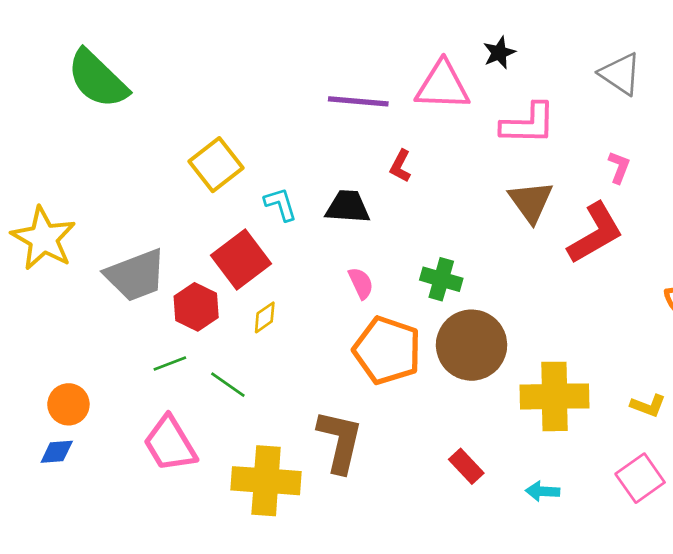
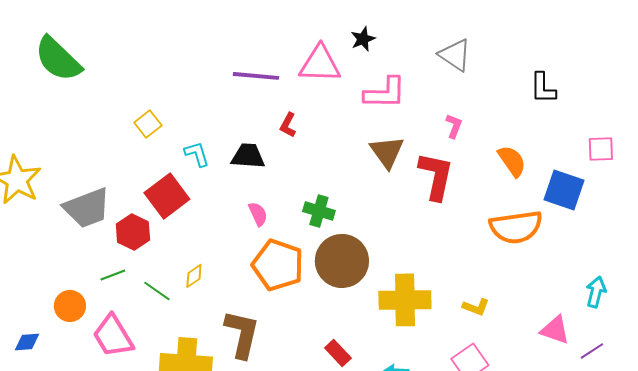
yellow square: (216, 165) -> (148, 124), size x0.7
red L-shape: (595, 233) -> (436, 176), turned -48
yellow diamond: (265, 317) -> (194, 276), moved
orange circle: (68, 404) -> (70, 306), moved

